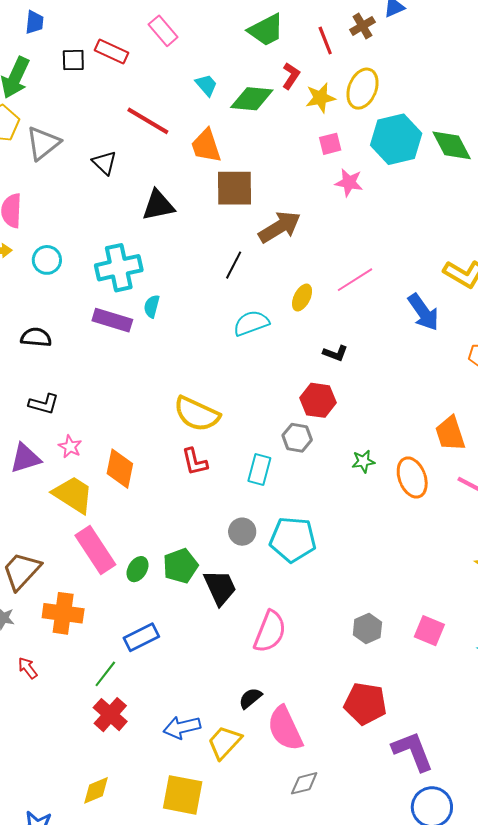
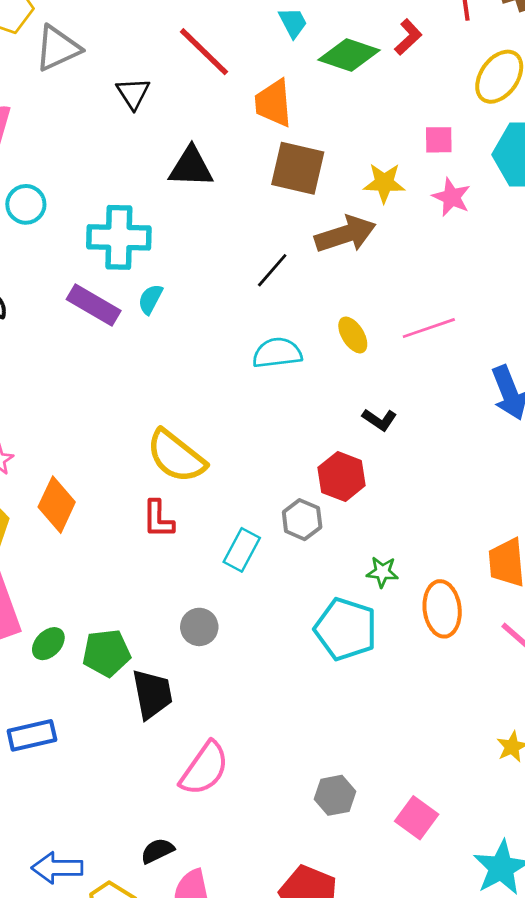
yellow star: (320, 98) -> (384, 183), moved
yellow ellipse: (302, 298) -> (353, 335), turned -72
cyan pentagon: (293, 539) -> (346, 629), moved

